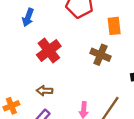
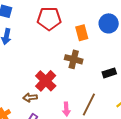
red cross: (49, 50) -> (46, 81), moved

